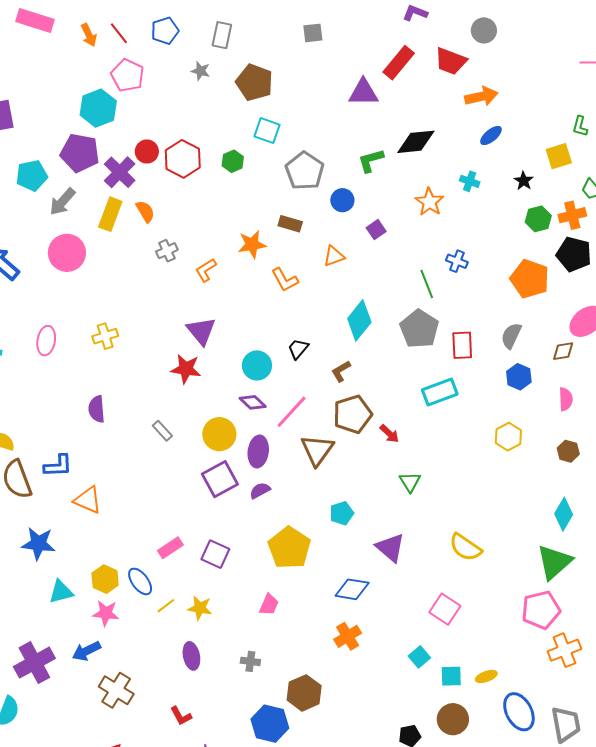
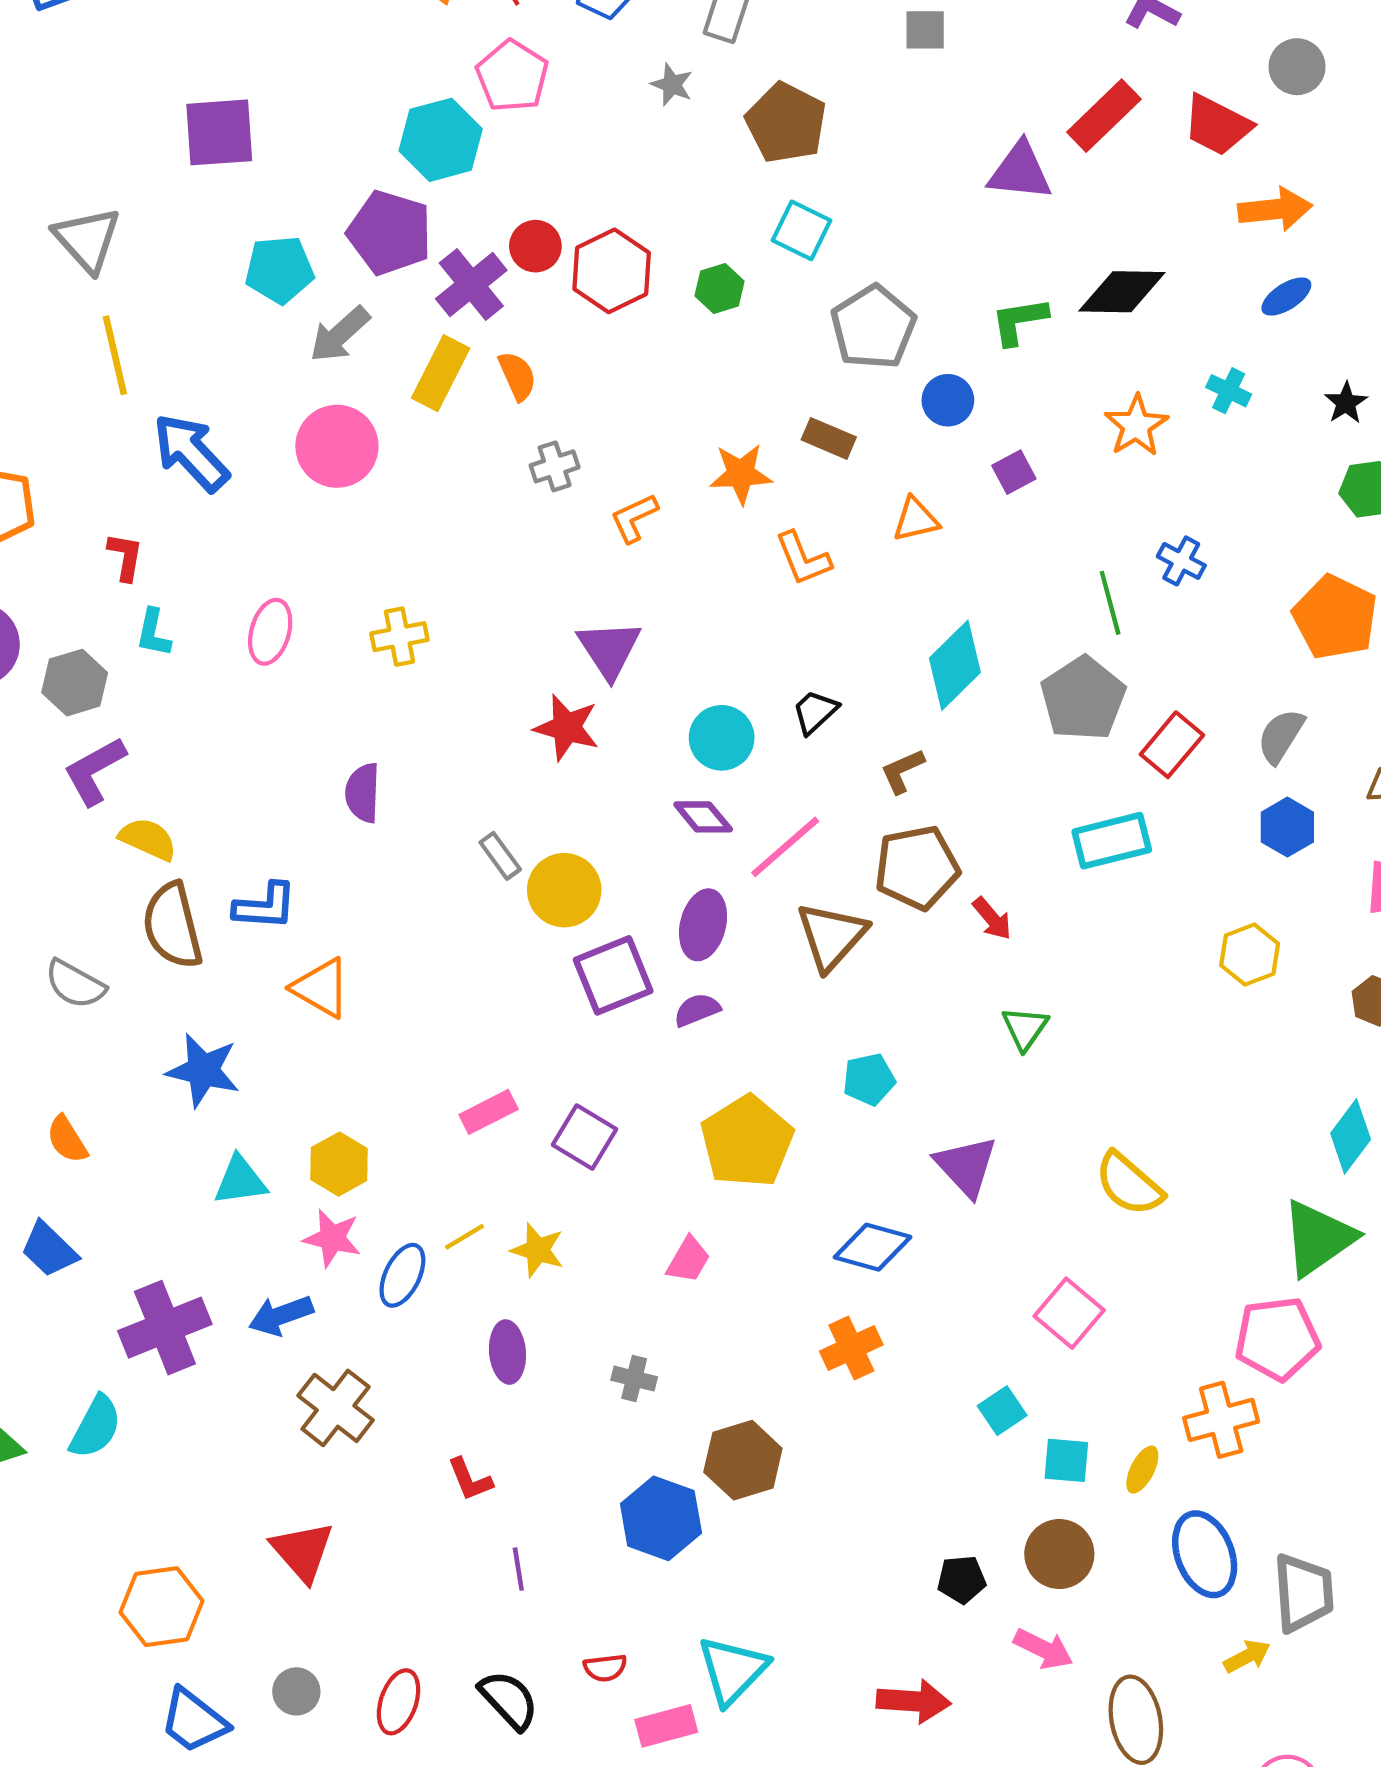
red rectangle: (462, 345) -> (1172, 745), turned 36
yellow circle: (219, 434) -> (564, 890), moved
blue ellipse: (140, 581) -> (402, 1275), moved, turned 56
orange cross: (564, 650) -> (1221, 1420), moved
yellow ellipse: (486, 676) -> (1142, 1470), turned -50

